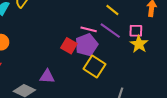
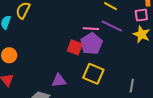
pink square: (136, 31) -> (141, 15), moved
yellow square: (95, 66) -> (93, 74), moved

